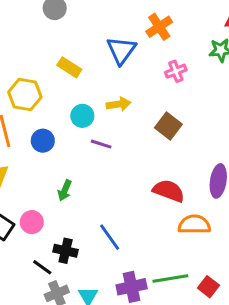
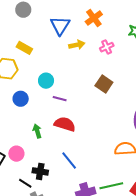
blue triangle: (121, 50) -> (60, 26), moved
yellow rectangle: (69, 67) -> (24, 48), moved
yellow arrow: (119, 104) -> (77, 45), moved
green arrow: (65, 190) -> (37, 131), turned 144
red semicircle: (169, 191) -> (65, 124), moved

